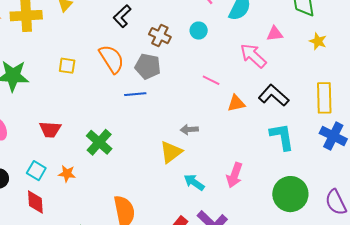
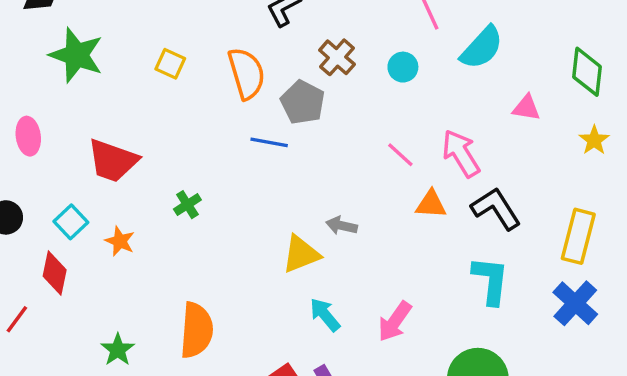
pink arrow: (253, 56) -> (461, 153), moved
red trapezoid: (50, 129) -> (113, 161), size x1.4
green cross: (99, 142) -> (187, 205), size x0.6

